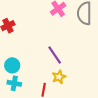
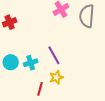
cyan cross: (14, 83) -> (31, 63), moved, turned -32

